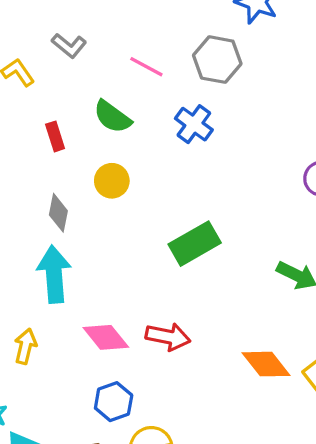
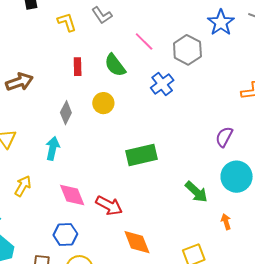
cyan arrow: (54, 274) -> (53, 148), size x0.7
orange diamond: (266, 364) -> (137, 242), moved

